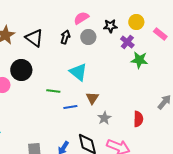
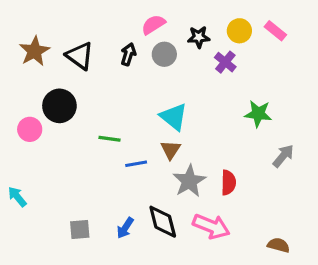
pink rectangle: (160, 34) -> (275, 31), moved
green star: (139, 60) -> (258, 114), moved
cyan triangle: (78, 72) -> (174, 117), moved
gray star: (104, 118) -> (189, 181), size x1.5
red semicircle: (138, 119) -> (228, 183), moved

